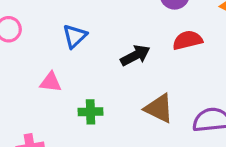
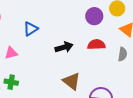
pink triangle: (51, 82) -> (11, 53), turned -32
green cross: (90, 112) -> (11, 82), moved

